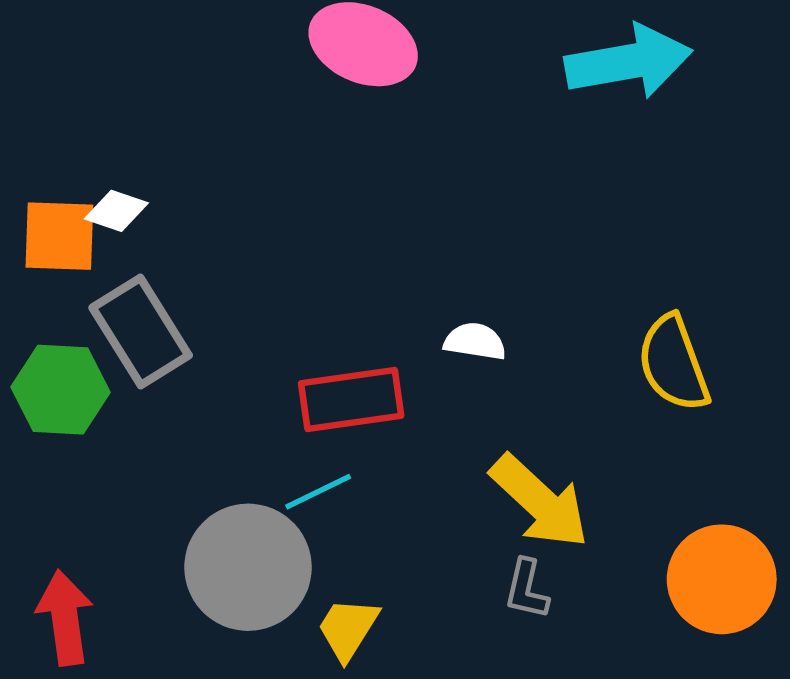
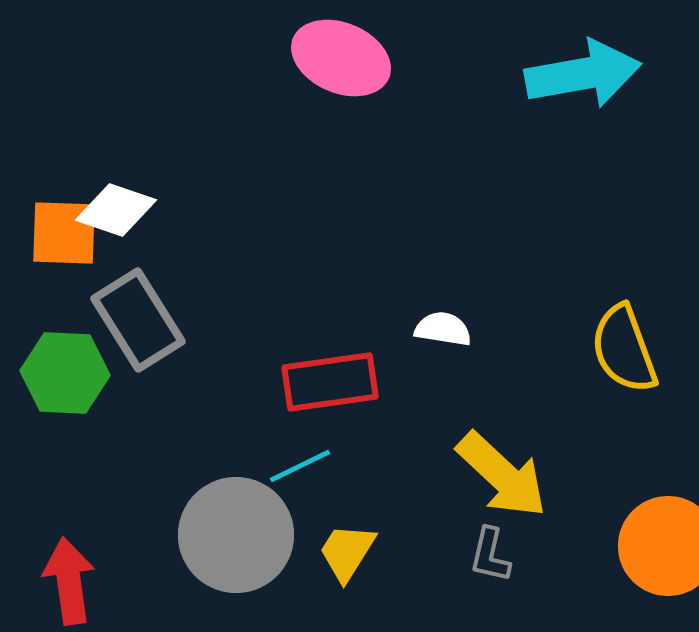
white diamond: (116, 211) -> (116, 210), size x1.4
yellow trapezoid: (348, 629) -> (347, 552), moved

